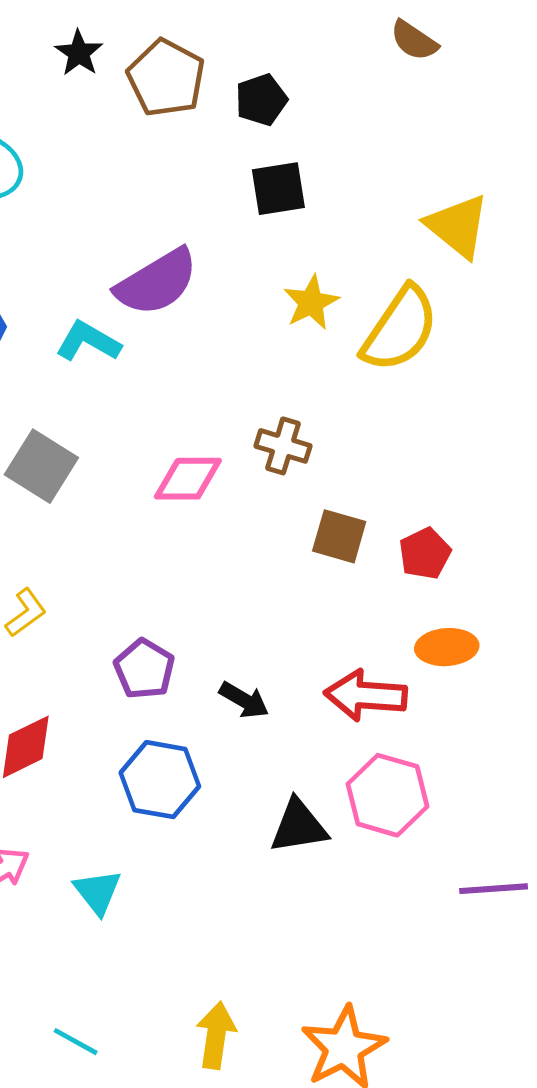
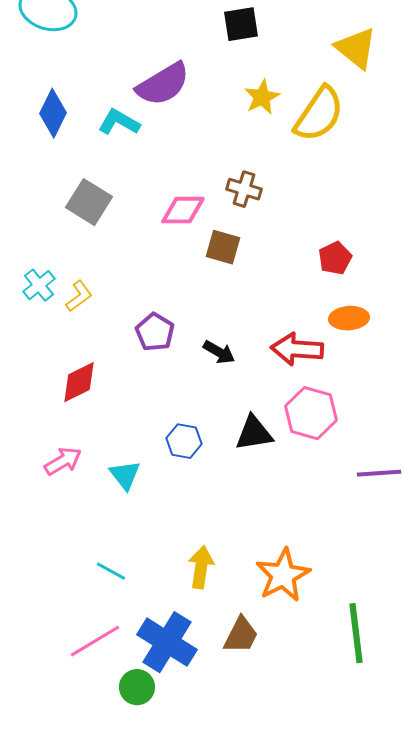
brown square: (339, 536) -> (223, 247), moved
blue hexagon: (160, 780) -> (184, 441), moved, size x0.7

